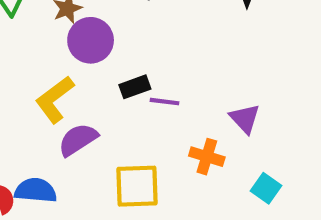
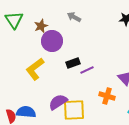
purple line: (165, 102) -> (87, 70), turned -32
purple semicircle: (78, 140) -> (58, 102), moved

